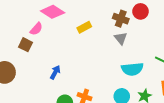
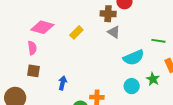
pink semicircle: (36, 29) -> (32, 48), turned -32
brown square: (26, 45) -> (33, 71), moved

